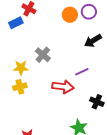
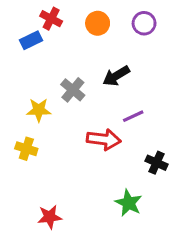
orange circle: (70, 15) -> (98, 23), moved
black arrow: (93, 41) -> (116, 76), moved
yellow cross: (20, 87) -> (26, 149), moved, turned 32

